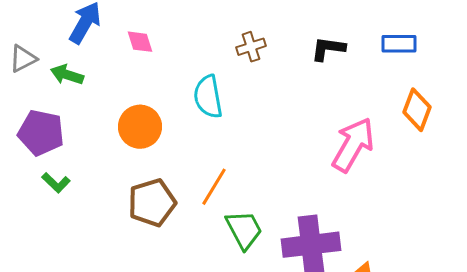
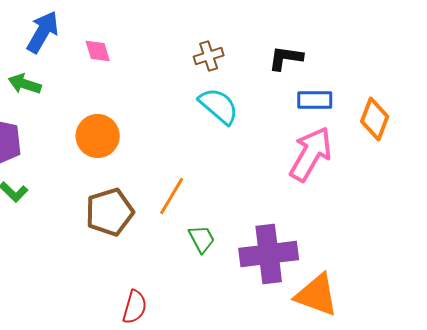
blue rectangle: (399, 44) -> (315, 100), moved
cyan semicircle: (208, 97) -> (219, 106), moved, turned 141
green trapezoid: (244, 230) -> (202, 239), size x0.7

